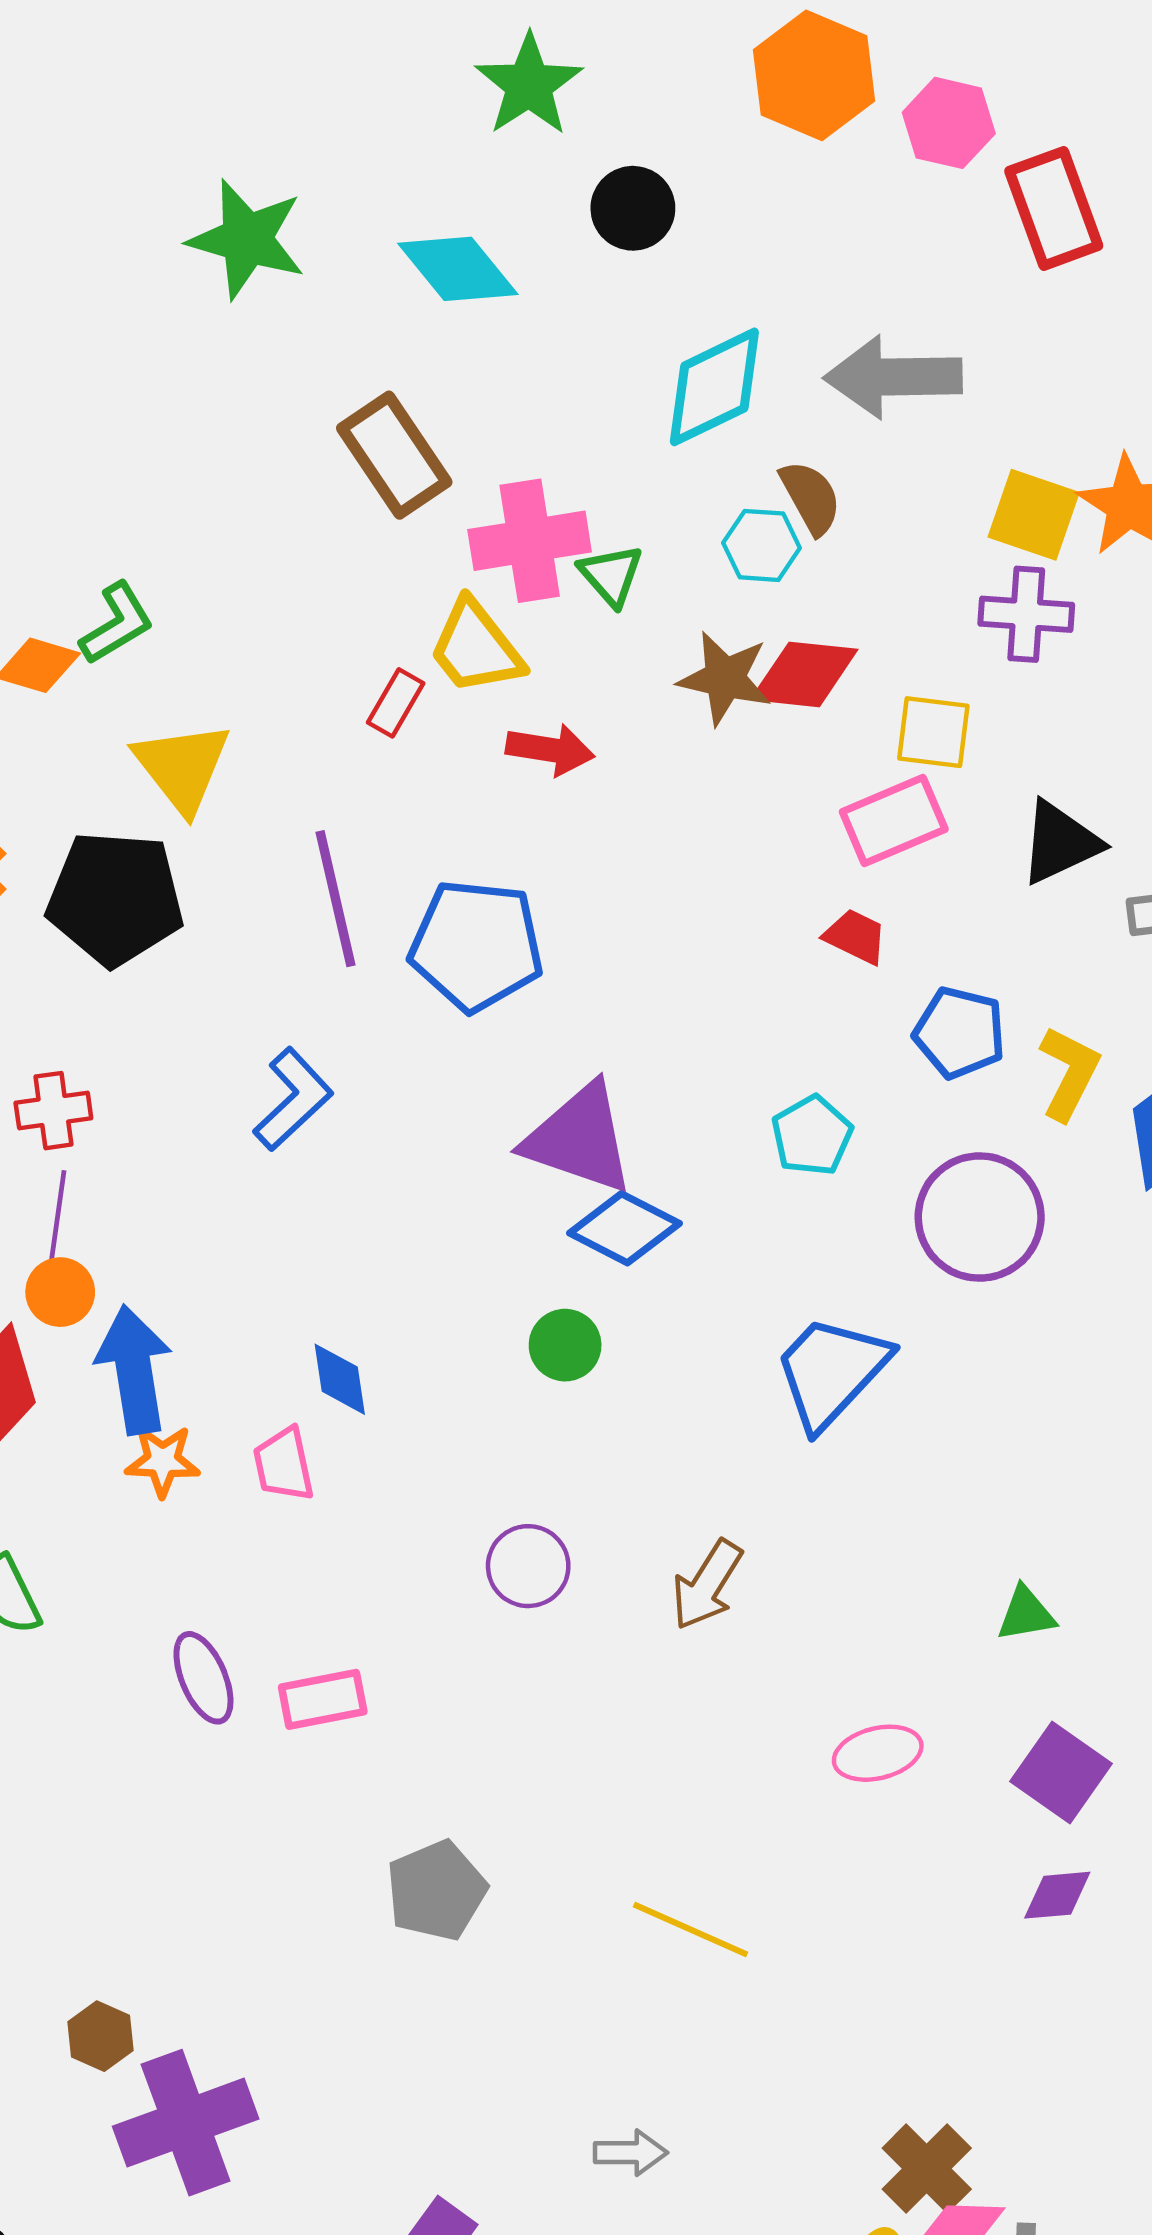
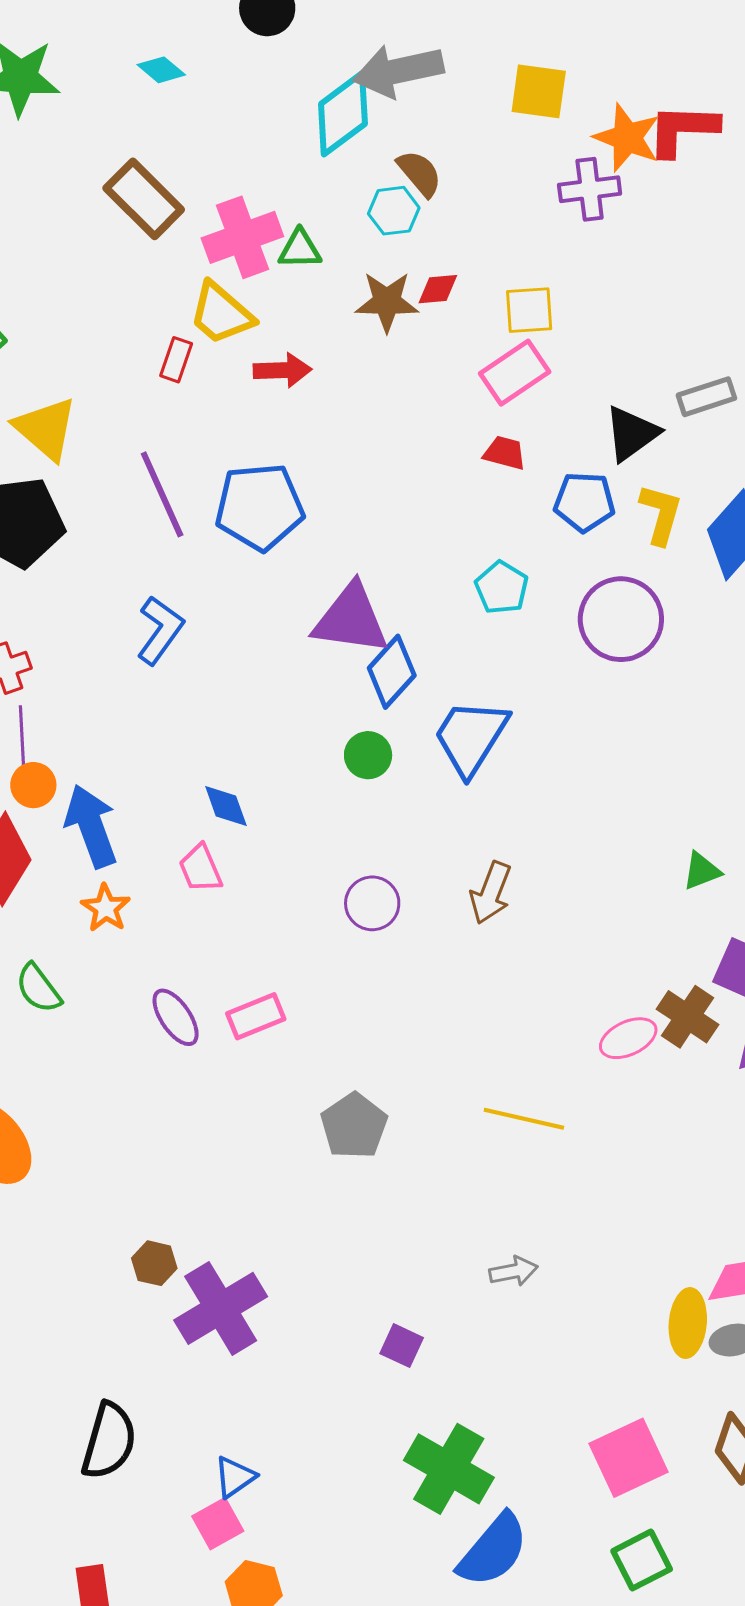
cyan diamond: (458, 269) -> (161, 70), size x0.6
gray arrow: (893, 377) -> (398, 71), moved
yellow square: (1034, 515) -> (539, 91), moved
green triangle: (611, 575) -> (300, 249), turned -39
purple cross: (1026, 614) -> (590, 189), moved
red diamond: (804, 674) -> (438, 289), size x0.6
black triangle: (1060, 843) -> (631, 433), moved
blue diamond: (624, 1228) -> (392, 672), turned -64
blue trapezoid: (831, 1372) -> (471, 737), moved
orange star: (162, 1461) -> (106, 908), moved, turned -30
pink ellipse: (878, 1753) -> (628, 1038), moved
brown cross: (927, 2169) -> (688, 1017), moved

